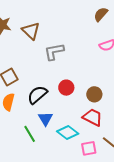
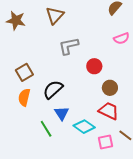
brown triangle: (31, 31) -> (55, 15), moved, turned 30
red circle: (66, 88) -> (94, 66), moved

